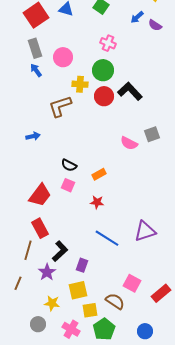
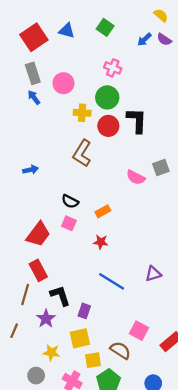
purple semicircle: (155, 25) -> (164, 39), moved
black L-shape: (130, 91) -> (137, 120), turned 45
brown L-shape: (60, 106) -> (82, 153), moved, turned -40
purple triangle: (145, 231) -> (153, 274), size x0.7
black L-shape: (60, 251) -> (60, 296), turned -65

